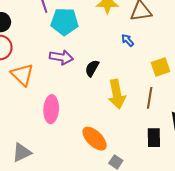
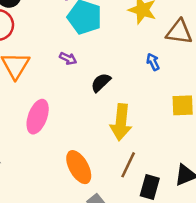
purple arrow: (61, 57) -> (68, 59), size x0.6
brown line: (150, 98) -> (128, 165), moved

